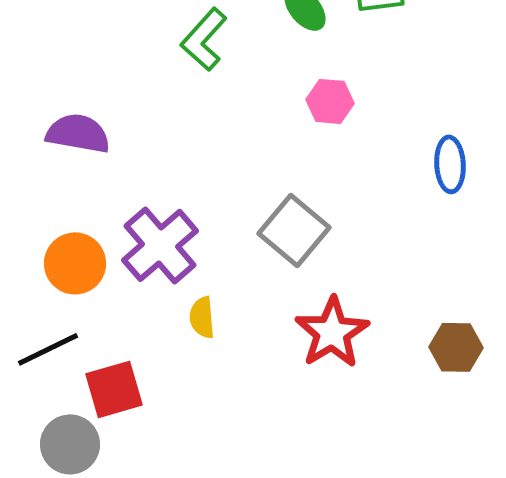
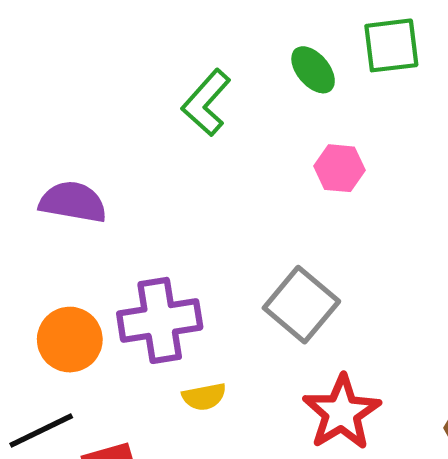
purple cross: (160, 245) -> (160, 320), turned 32
yellow semicircle: (202, 317) -> (204, 397), turned -96

